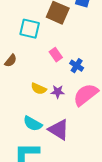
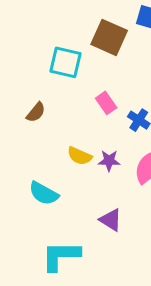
cyan semicircle: (33, 124) -> (44, 193), moved
purple triangle: (59, 130) -> (111, 220), size x0.7

